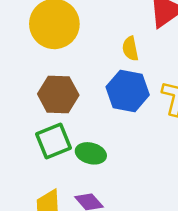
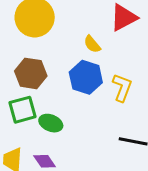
yellow semicircle: (130, 49) -> (92, 44), turned -36

